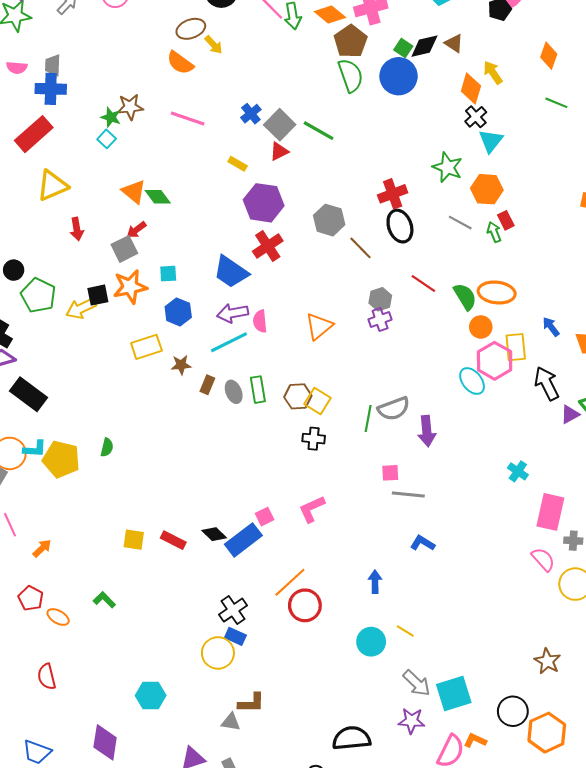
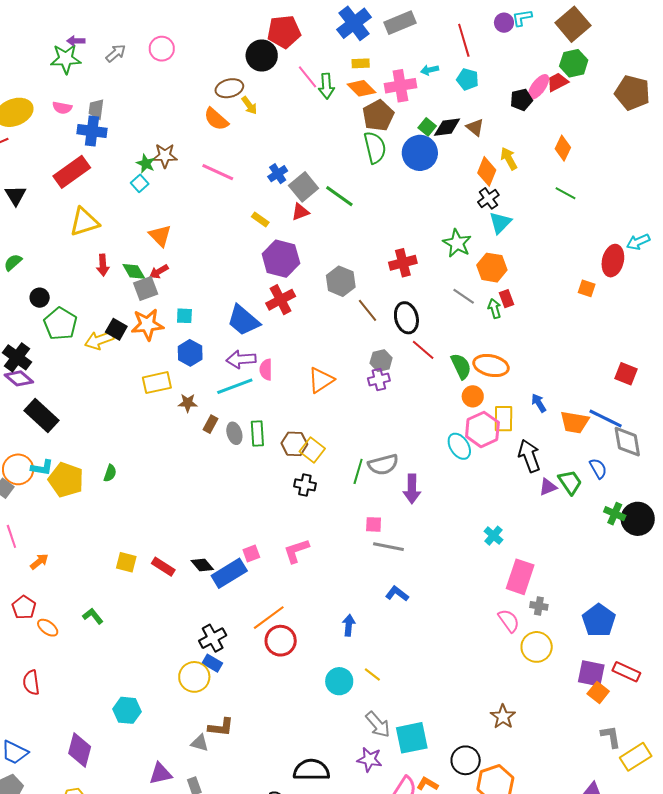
green diamond: (158, 197) -> (134, 271), moved
black ellipse: (400, 226) -> (406, 318), moved
black square: (98, 295) -> (116, 329), turned 35

